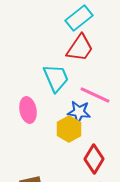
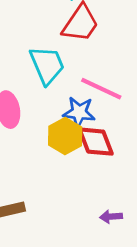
red diamond: (94, 159) -> (96, 142), moved, turned -52

